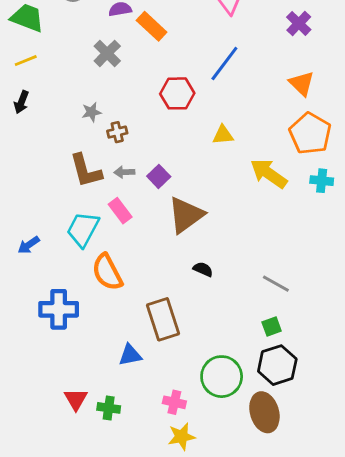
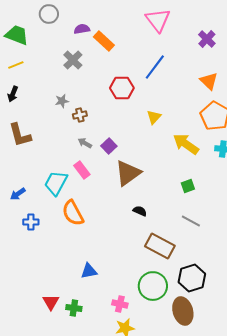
yellow triangle: (223, 135) -> (154, 117), turned -42
brown L-shape: (86, 171) -> (20, 135), moved
gray arrow: (124, 172) -> (85, 143), turned 32
blue cross: (59, 309) -> (31, 222), moved, size x0.6
brown rectangle: (163, 319) -> (160, 246), moved, turned -44
green square: (272, 326) -> (188, 186), moved

